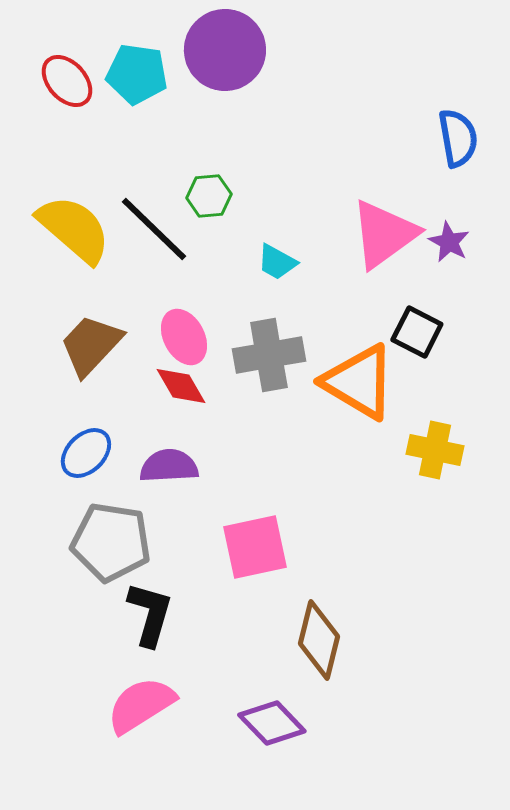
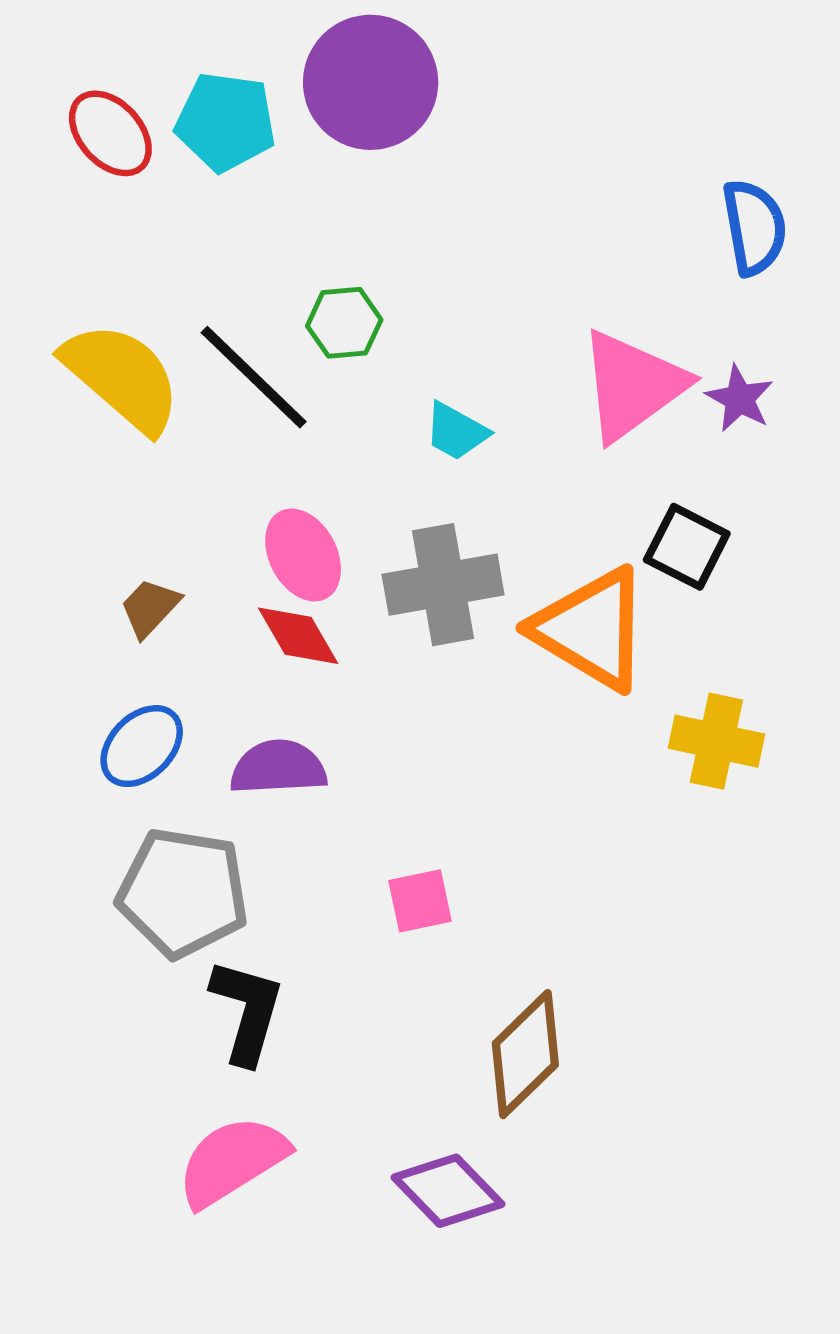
brown trapezoid: (91, 345) -> (150, 608), moved, size x0.6
pink square: (255, 547) -> (420, 901), size x0.6
brown diamond: (319, 640) -> (525, 1054), turned 32

